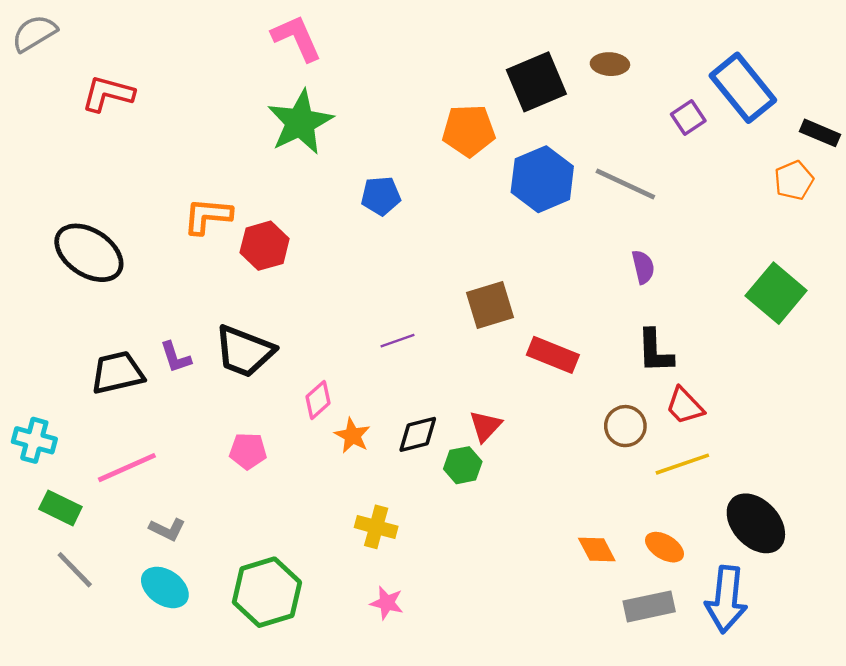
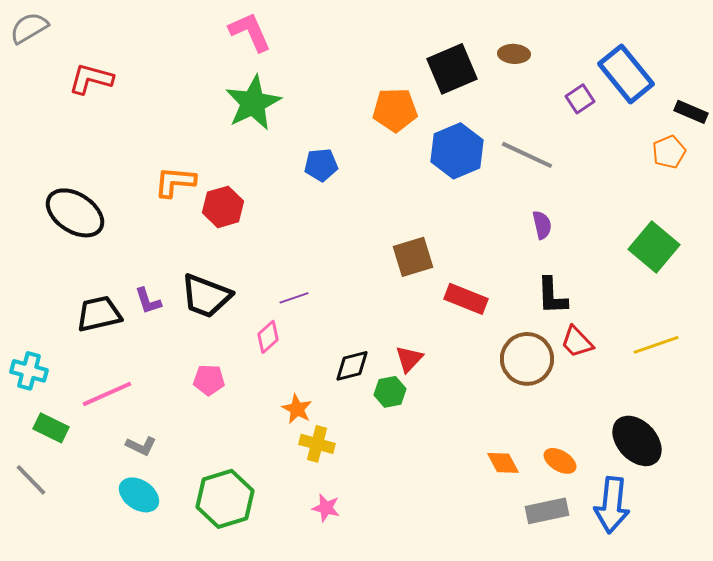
purple line: (397, 341) -> (294, 298), moved
brown circle: (625, 426) -> (527, 359), size x1.5
orange star: (352, 436) -> (297, 409), moved
yellow line: (682, 464) -> (656, 345), moved
gray line: (75, 570) -> (31, 480), moved

